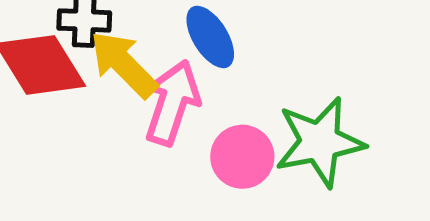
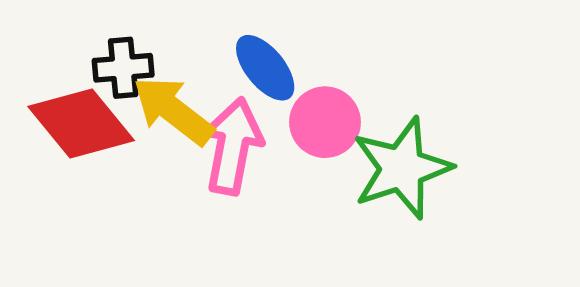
pink circle: (242, 157) -> (325, 122), moved

